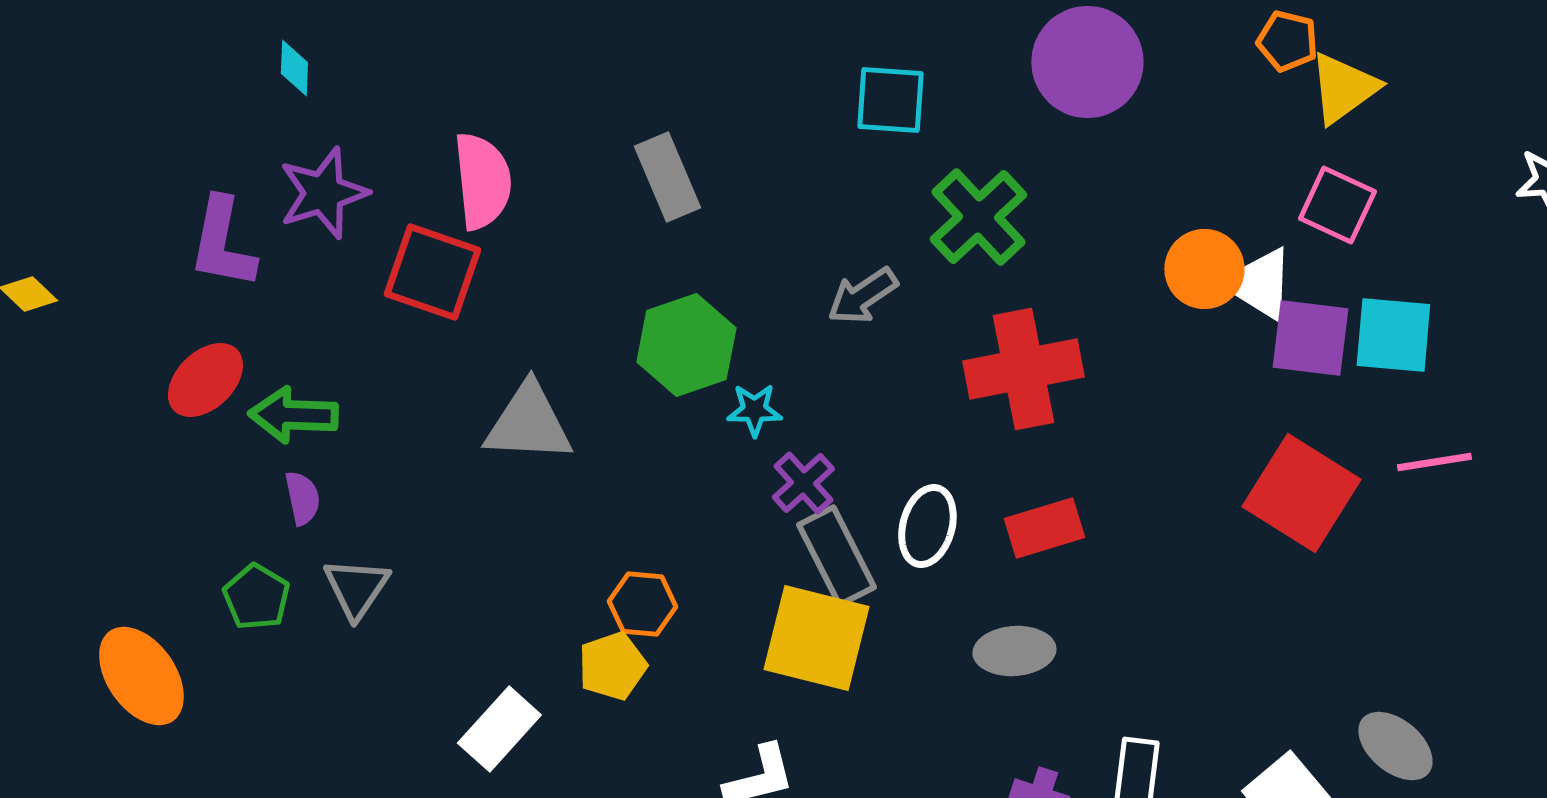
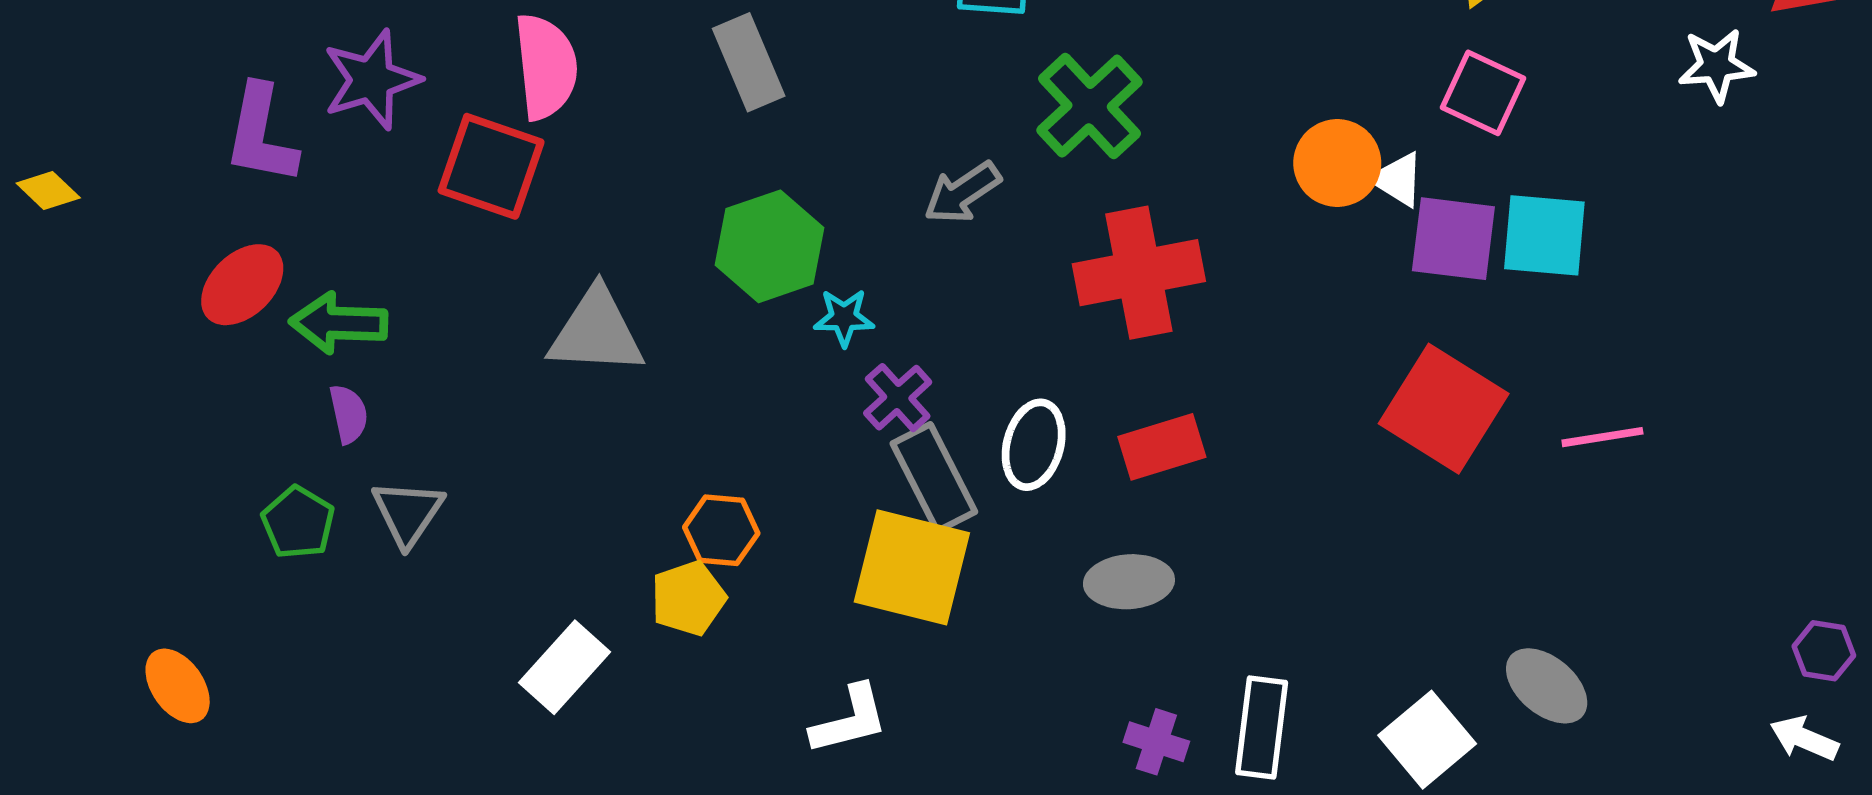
white triangle: (1259, 284) -> (1398, 179), size x0.7
pink line: (1434, 462) -> (1602, 437), moved
orange ellipse: (141, 676) -> (178, 686), moved, size x0.7

